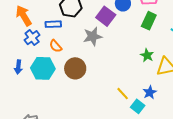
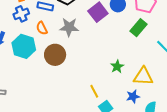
gray star: (93, 36) -> (69, 27), moved
green star: (147, 55) -> (117, 67), moved
blue star: (150, 92) -> (133, 96), moved

